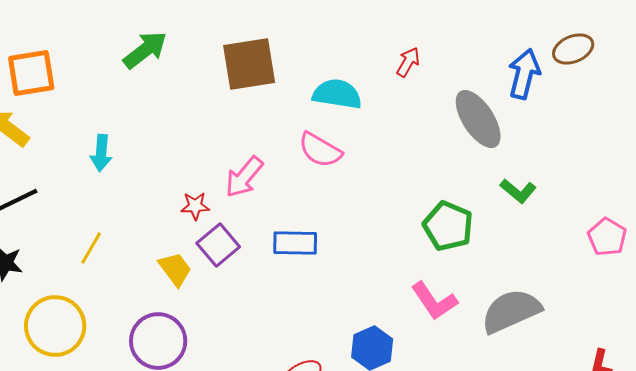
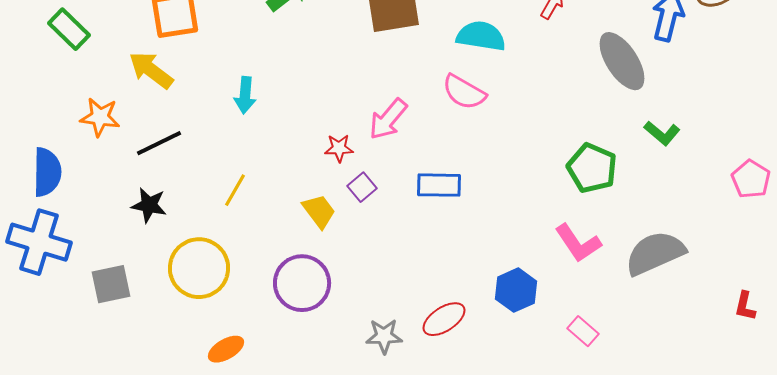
purple square: (218, 245) -> (362, 187), size x0.7

